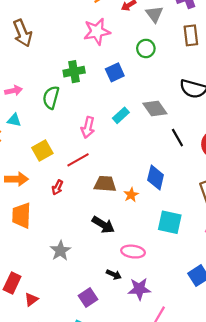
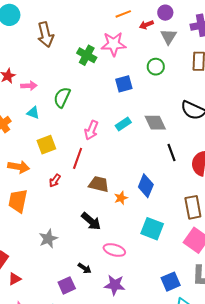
green cross: (74, 72) -> (87, 55), moved, turned 30
cyan triangle: (14, 120) -> (33, 113), moved
red line: (78, 160) -> (78, 158), turned -50
black arrow: (114, 275) -> (85, 268), moved

